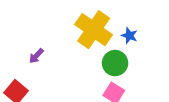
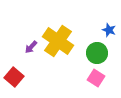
yellow cross: (94, 30) -> (58, 41), moved

